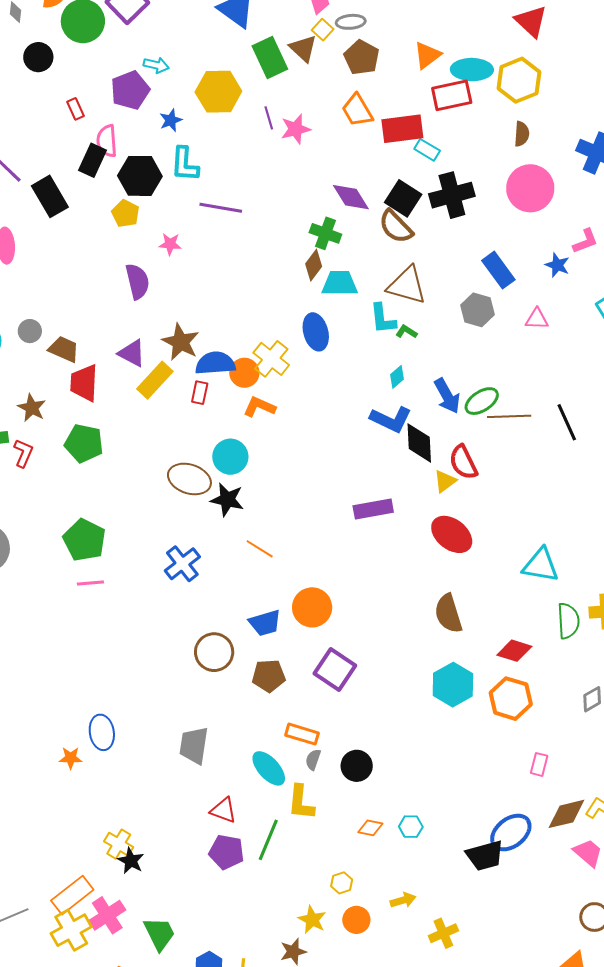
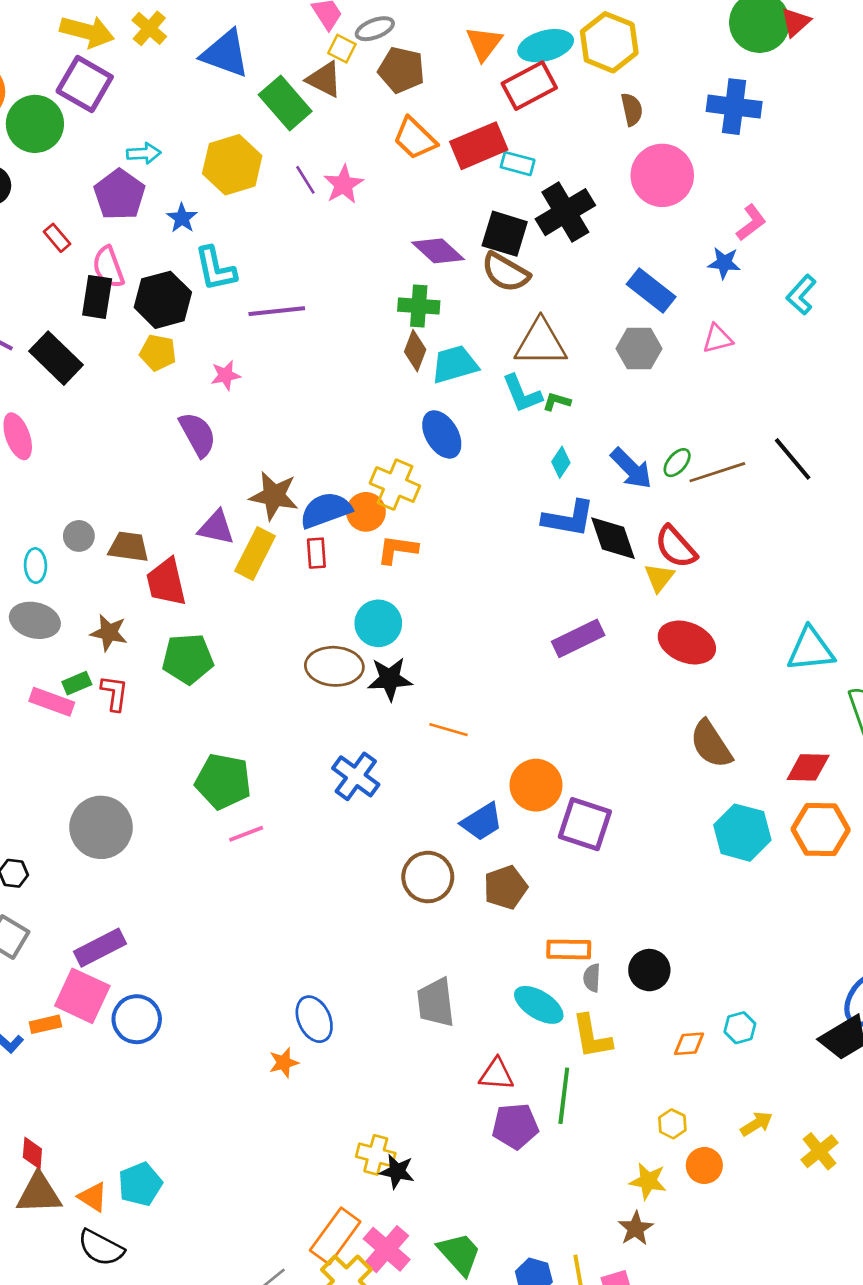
green ellipse: (482, 401) -> (677, 463), size x0.7
purple square: (335, 670) -> (585, 824), moved

